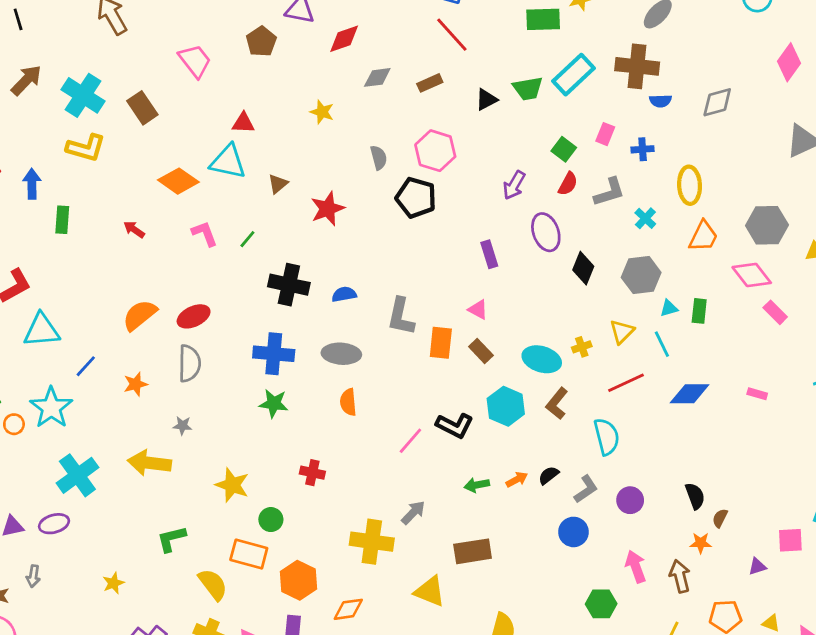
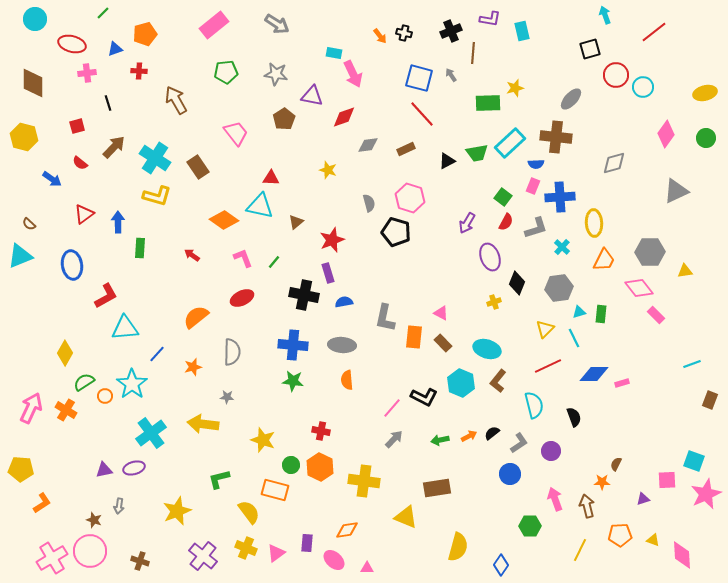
blue semicircle: (661, 101) -> (536, 164), moved
blue cross: (643, 149) -> (560, 197), size x1.8
purple rectangle: (489, 254) -> (328, 273), moved
red ellipse: (194, 316) -> (242, 298), moved
yellow cross: (582, 347) -> (494, 302), moved
pink rectangle: (757, 394) -> (622, 383), moved, turned -32
black semicircle: (695, 496) -> (574, 417), moved
gray arrow: (413, 513) -> (394, 439), moved
orange hexagon: (299, 580) -> (320, 467), moved
yellow star: (113, 583) -> (177, 511), size x1.8

